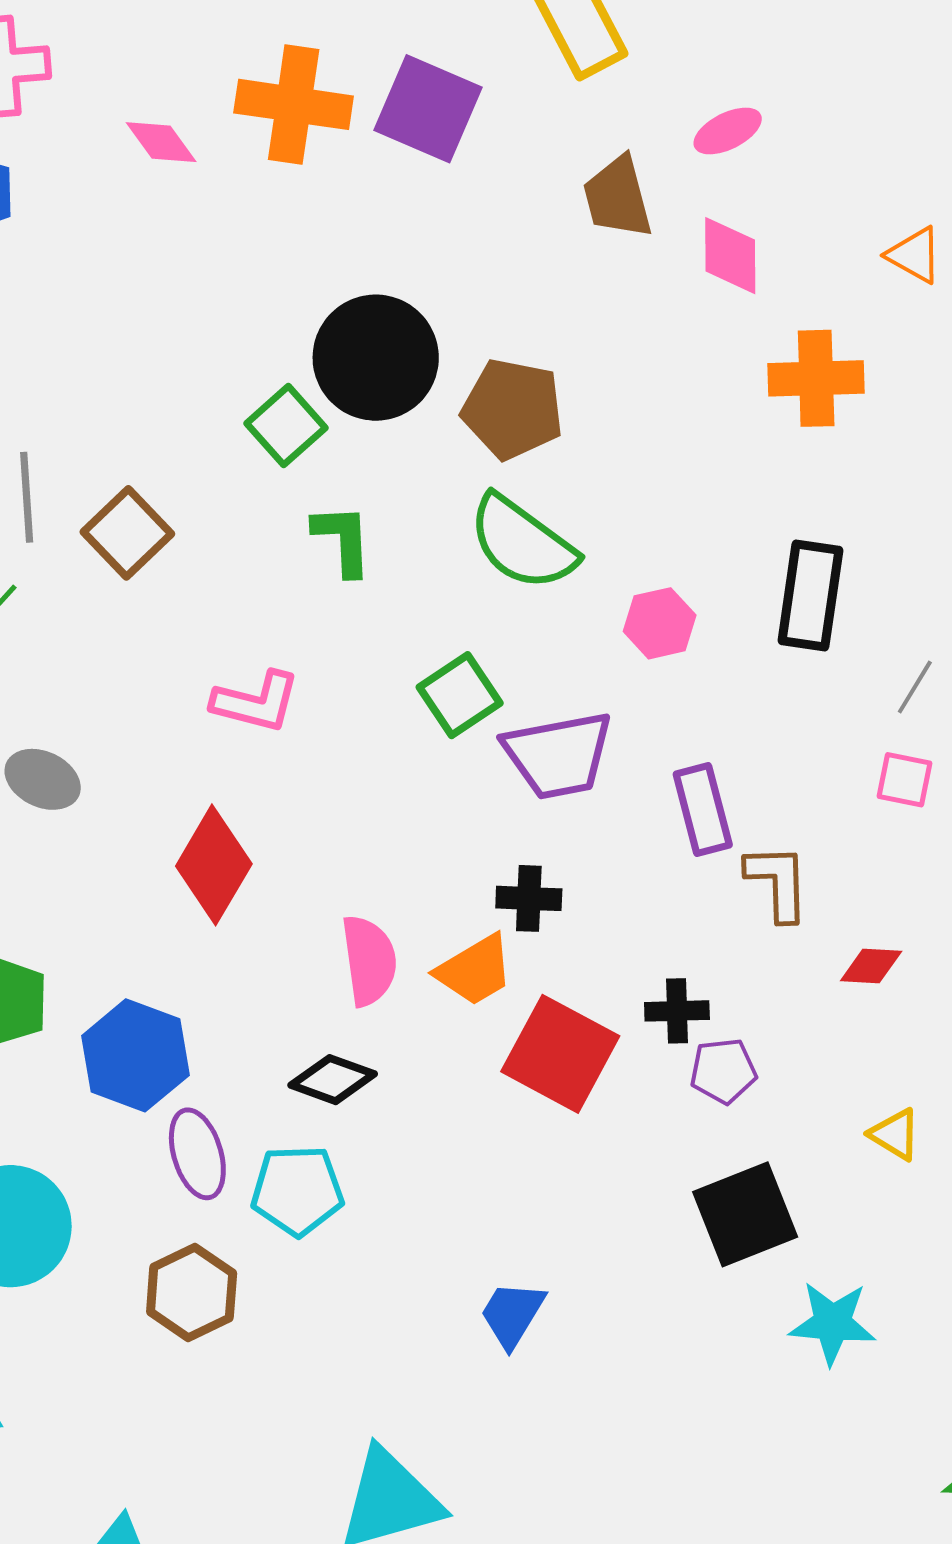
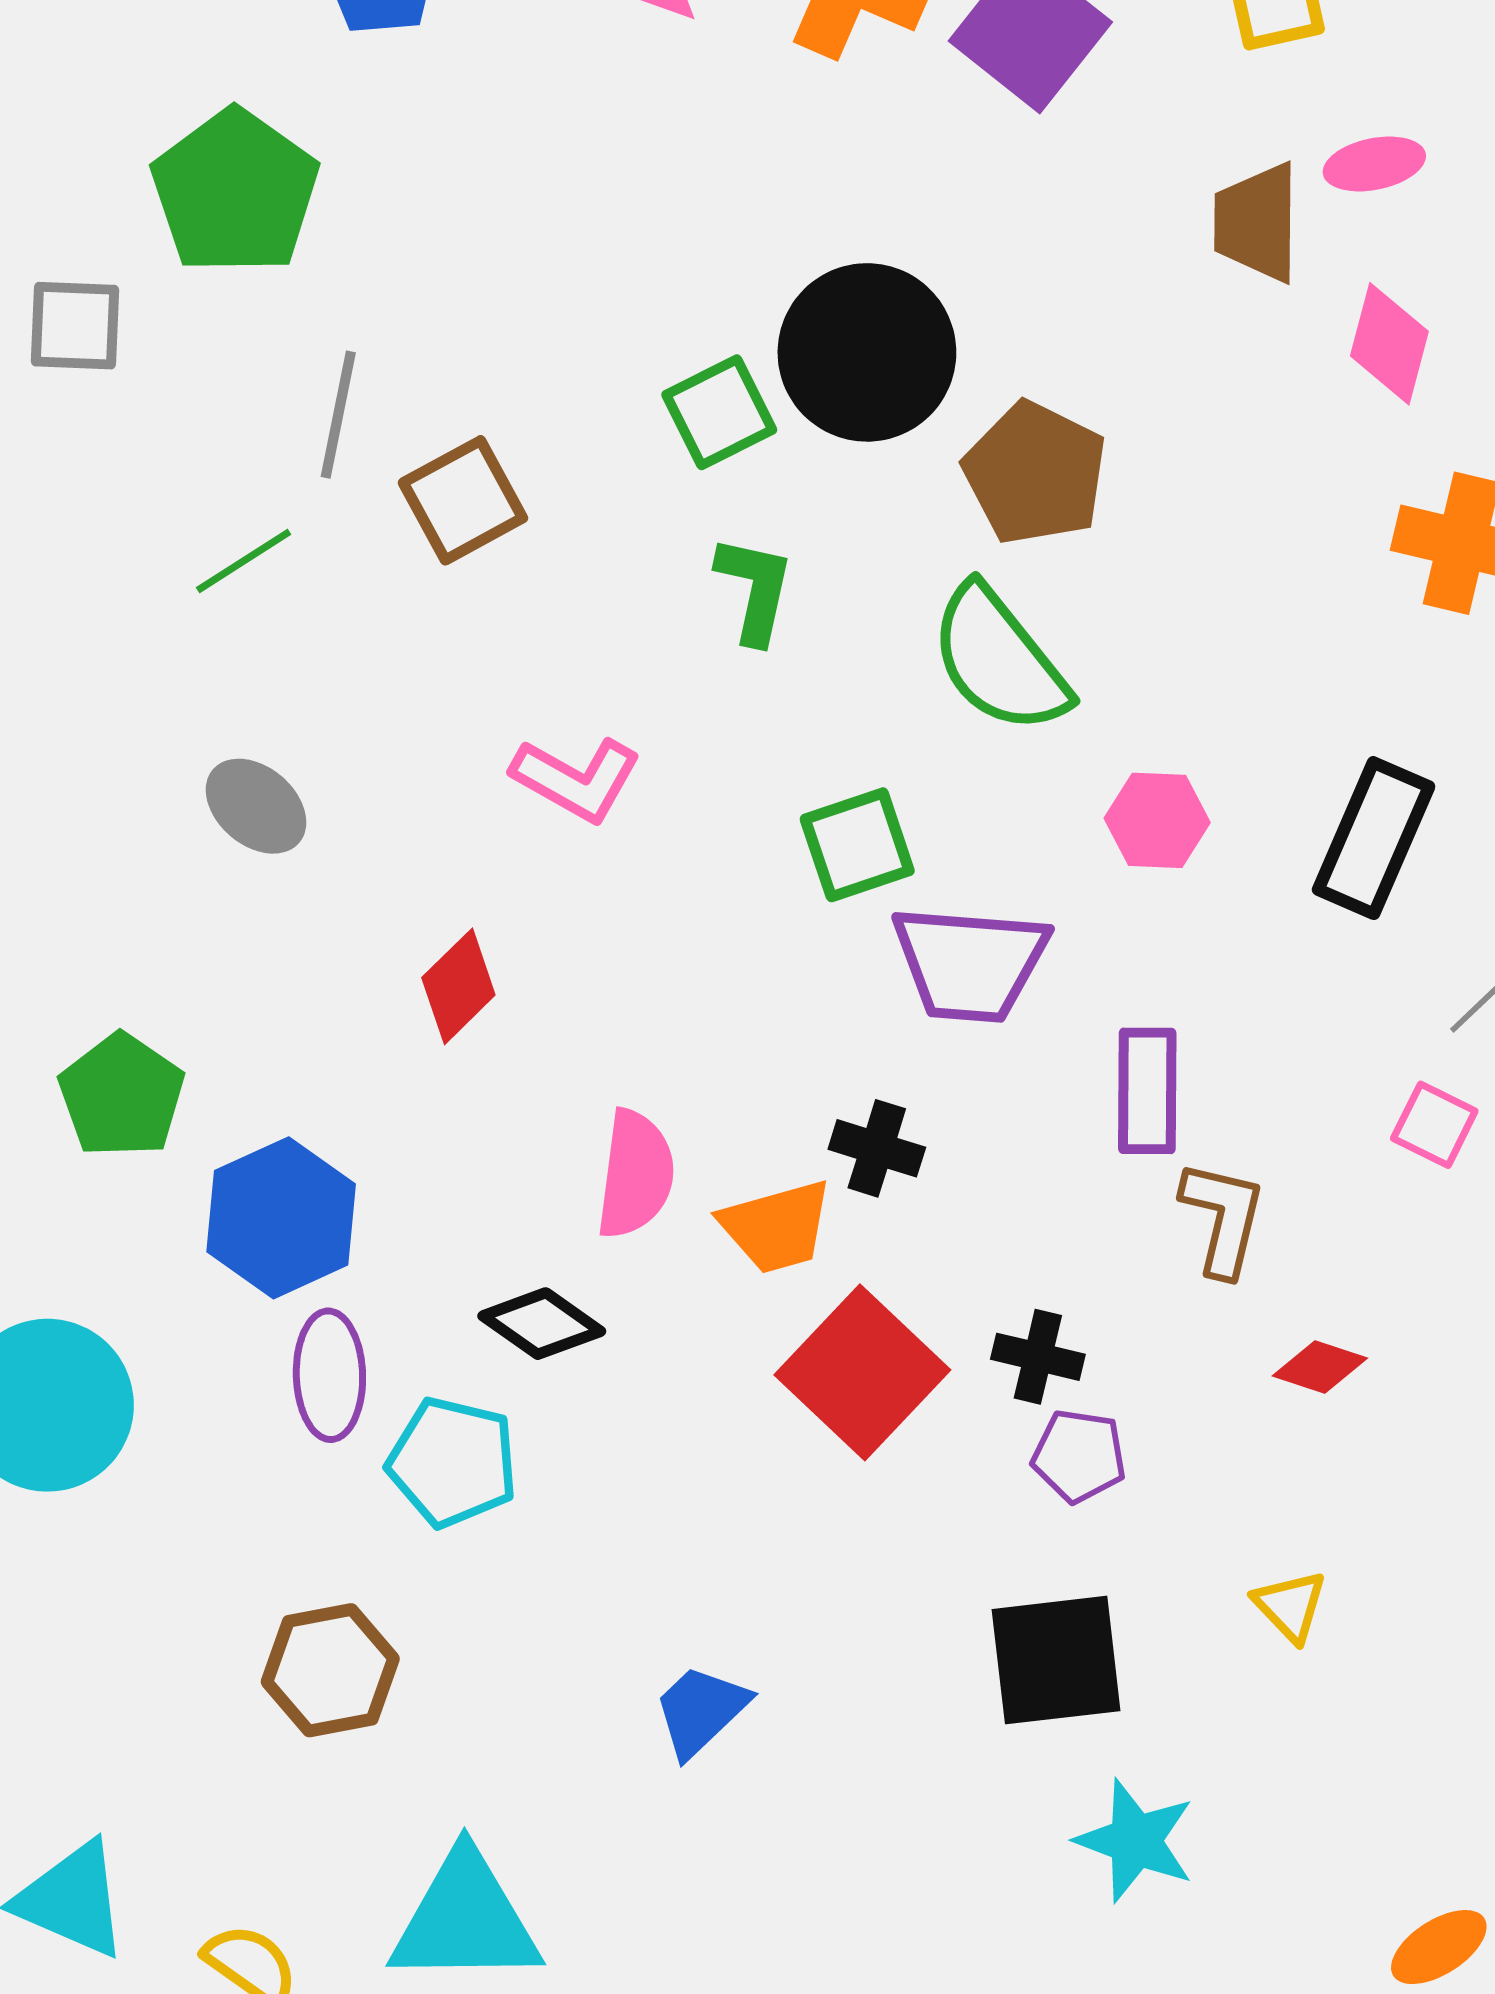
pink ellipse: (728, 131) -> (1374, 164), moved
red diamond: (214, 865) -> (458, 986), size x0.7
brown hexagon: (192, 1292) -> (330, 1670), moved

